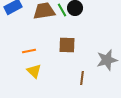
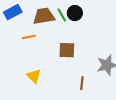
orange line: (29, 51) -> (29, 37), moved

